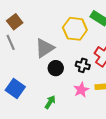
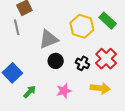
pink star: (81, 90) -> (64, 91), moved
green arrow: (50, 102) -> (30, 92), moved

